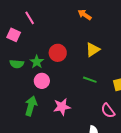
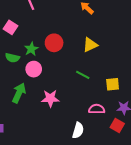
pink square: (14, 35) -> (10, 27), moved
green semicircle: (17, 64) -> (12, 58), moved
pink semicircle: (108, 111) -> (97, 109), turned 119

